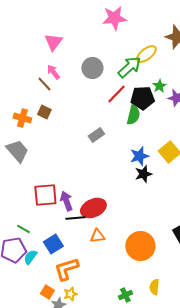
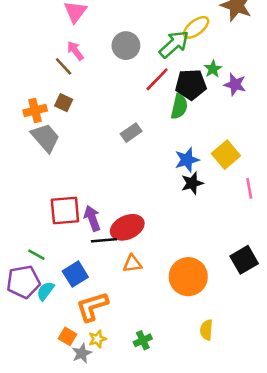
orange cross: (22, 118) -> (35, 110), turned -30
gray trapezoid: (17, 151) -> (45, 138), moved
green cross: (125, 295) -> (143, 340), moved

